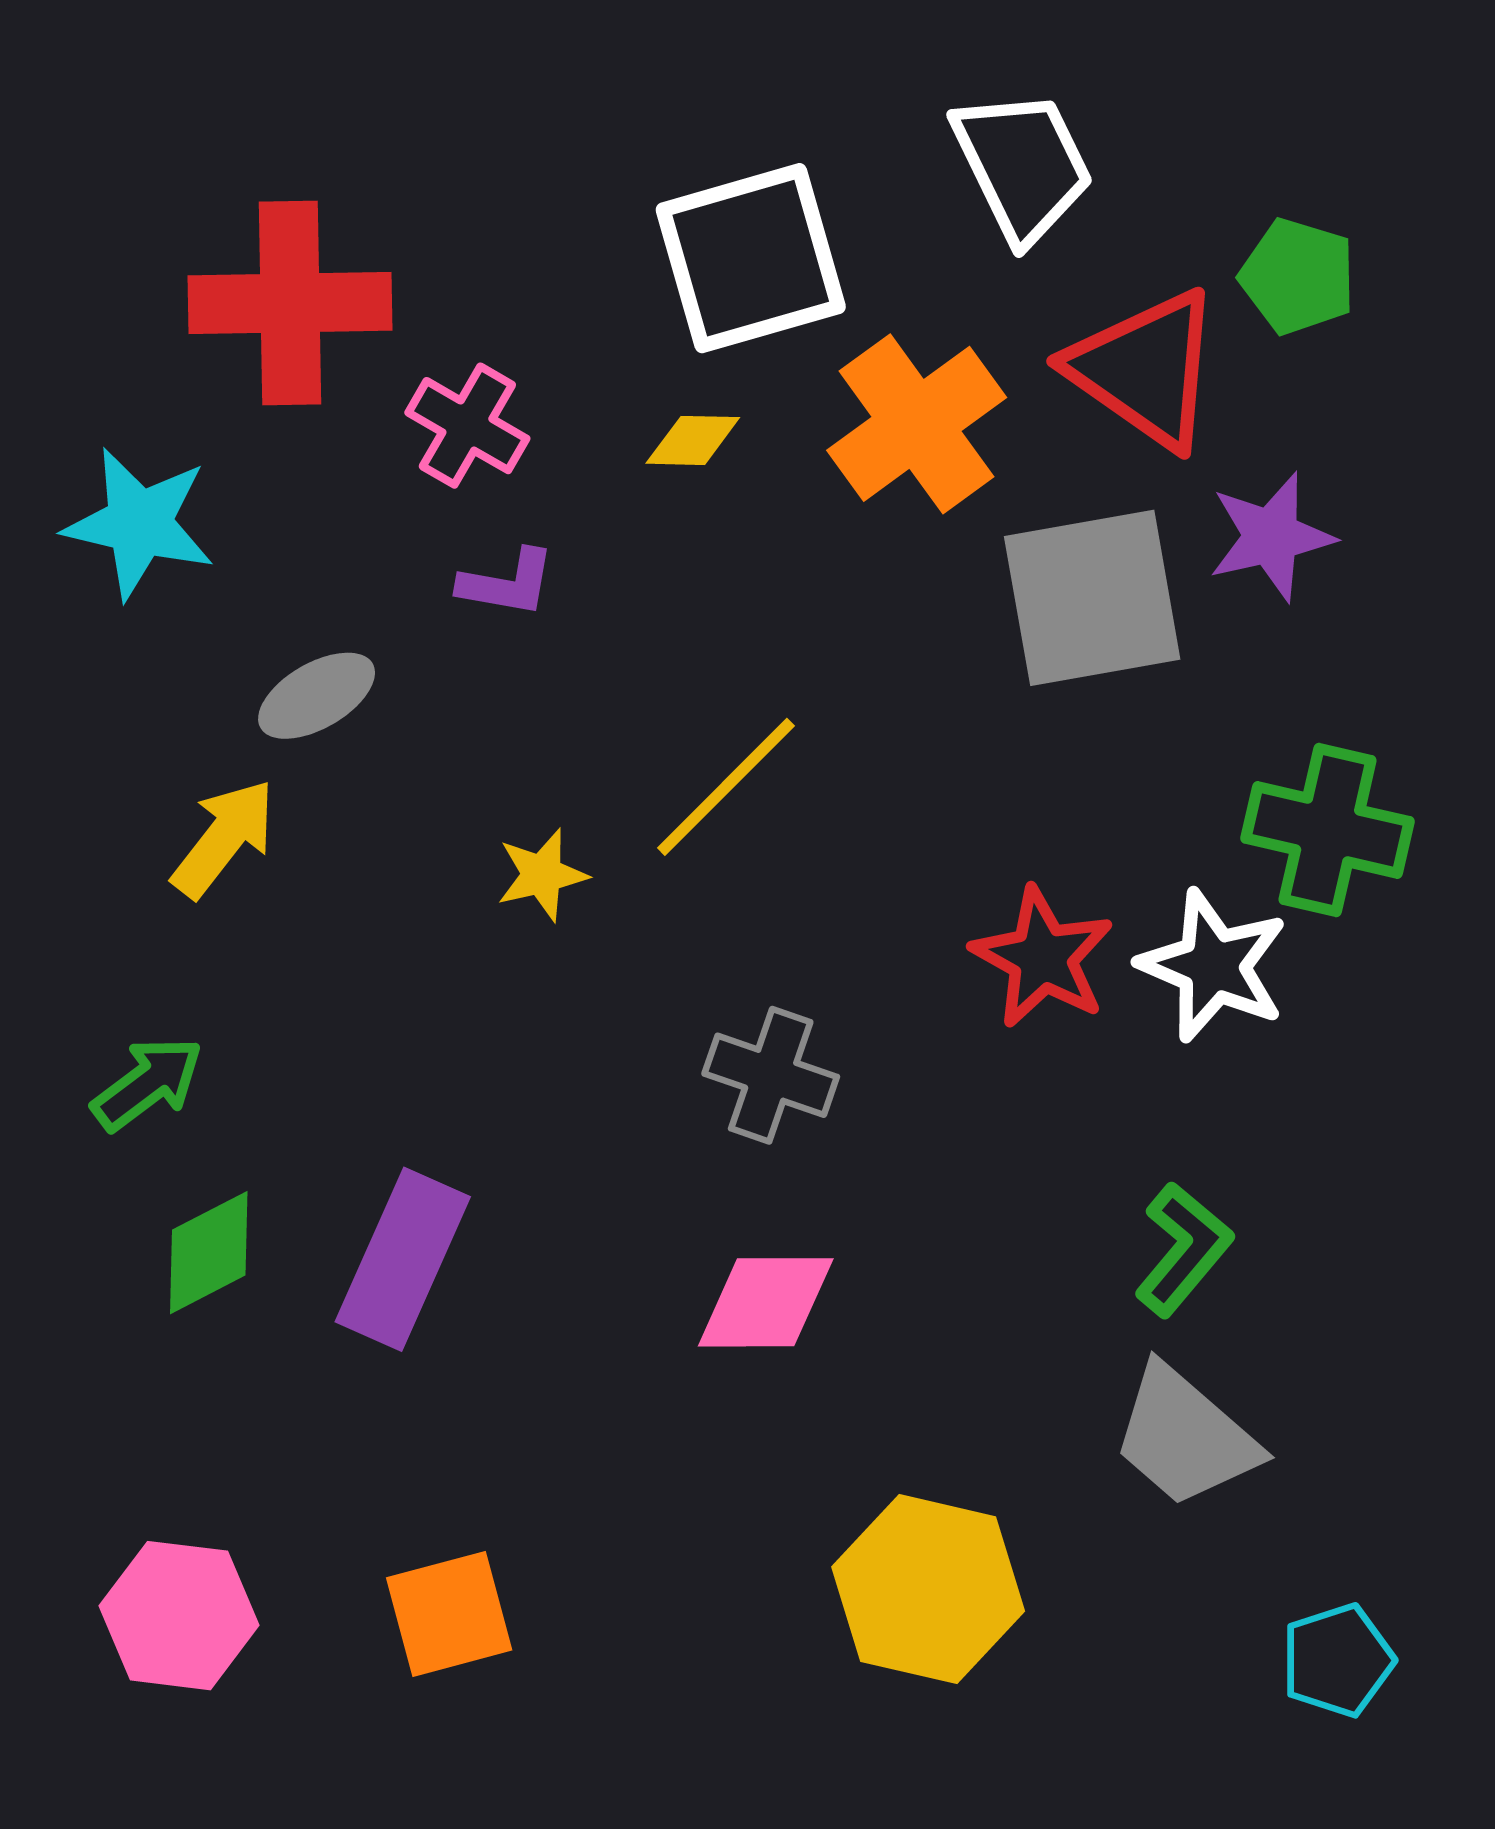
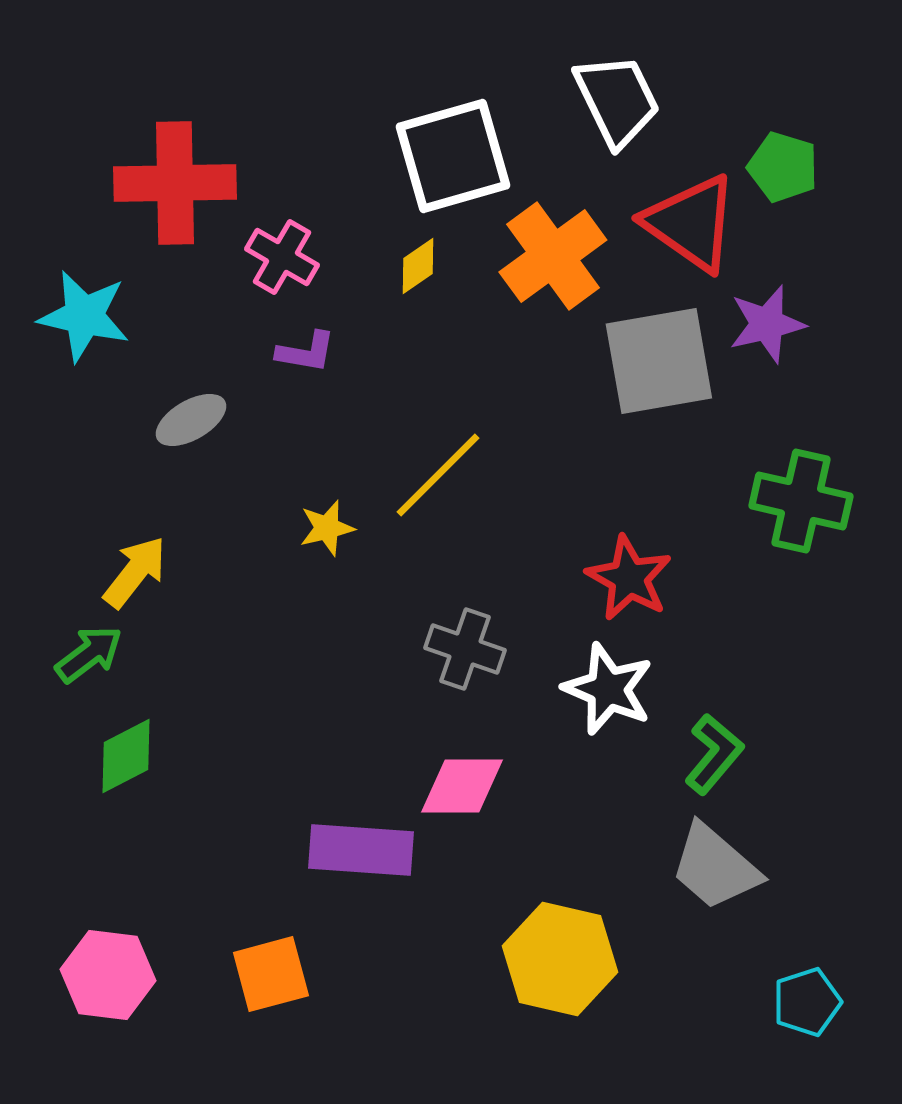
yellow diamond: (693, 440) -> (418, 266), turned -36
yellow arrow: (224, 838) -> (135, 572), moved
white star: (1213, 966) -> (608, 689), moved
purple rectangle: (403, 1259) -> (361, 850), moved, turned 70

